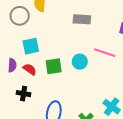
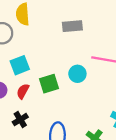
red semicircle: (30, 69) -> (23, 91), turned -88
black cross: (24, 94) -> (20, 120), turned -32

